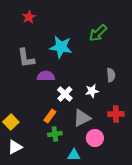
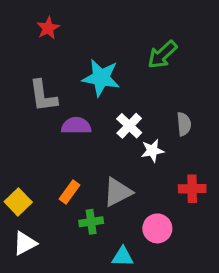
white cross: (65, 94) -> (129, 126), moved
orange rectangle: (50, 116) -> (70, 192), moved
gray triangle: (82, 118) -> (118, 192), moved

